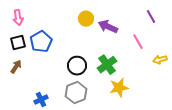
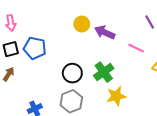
blue pentagon: (41, 42) -> (35, 48), turned -30
pink line: (138, 42) -> (136, 48), turned -35

